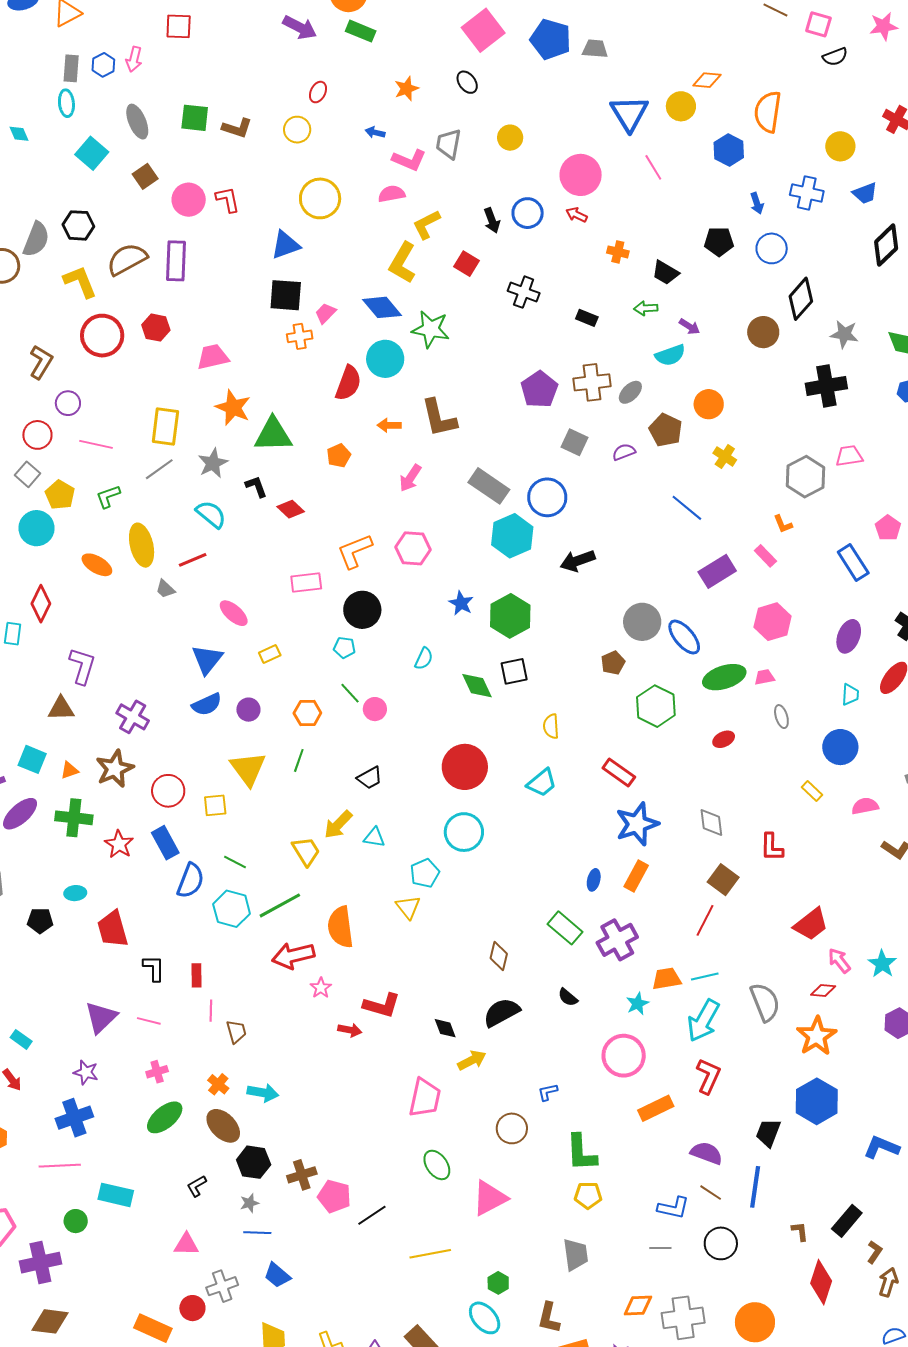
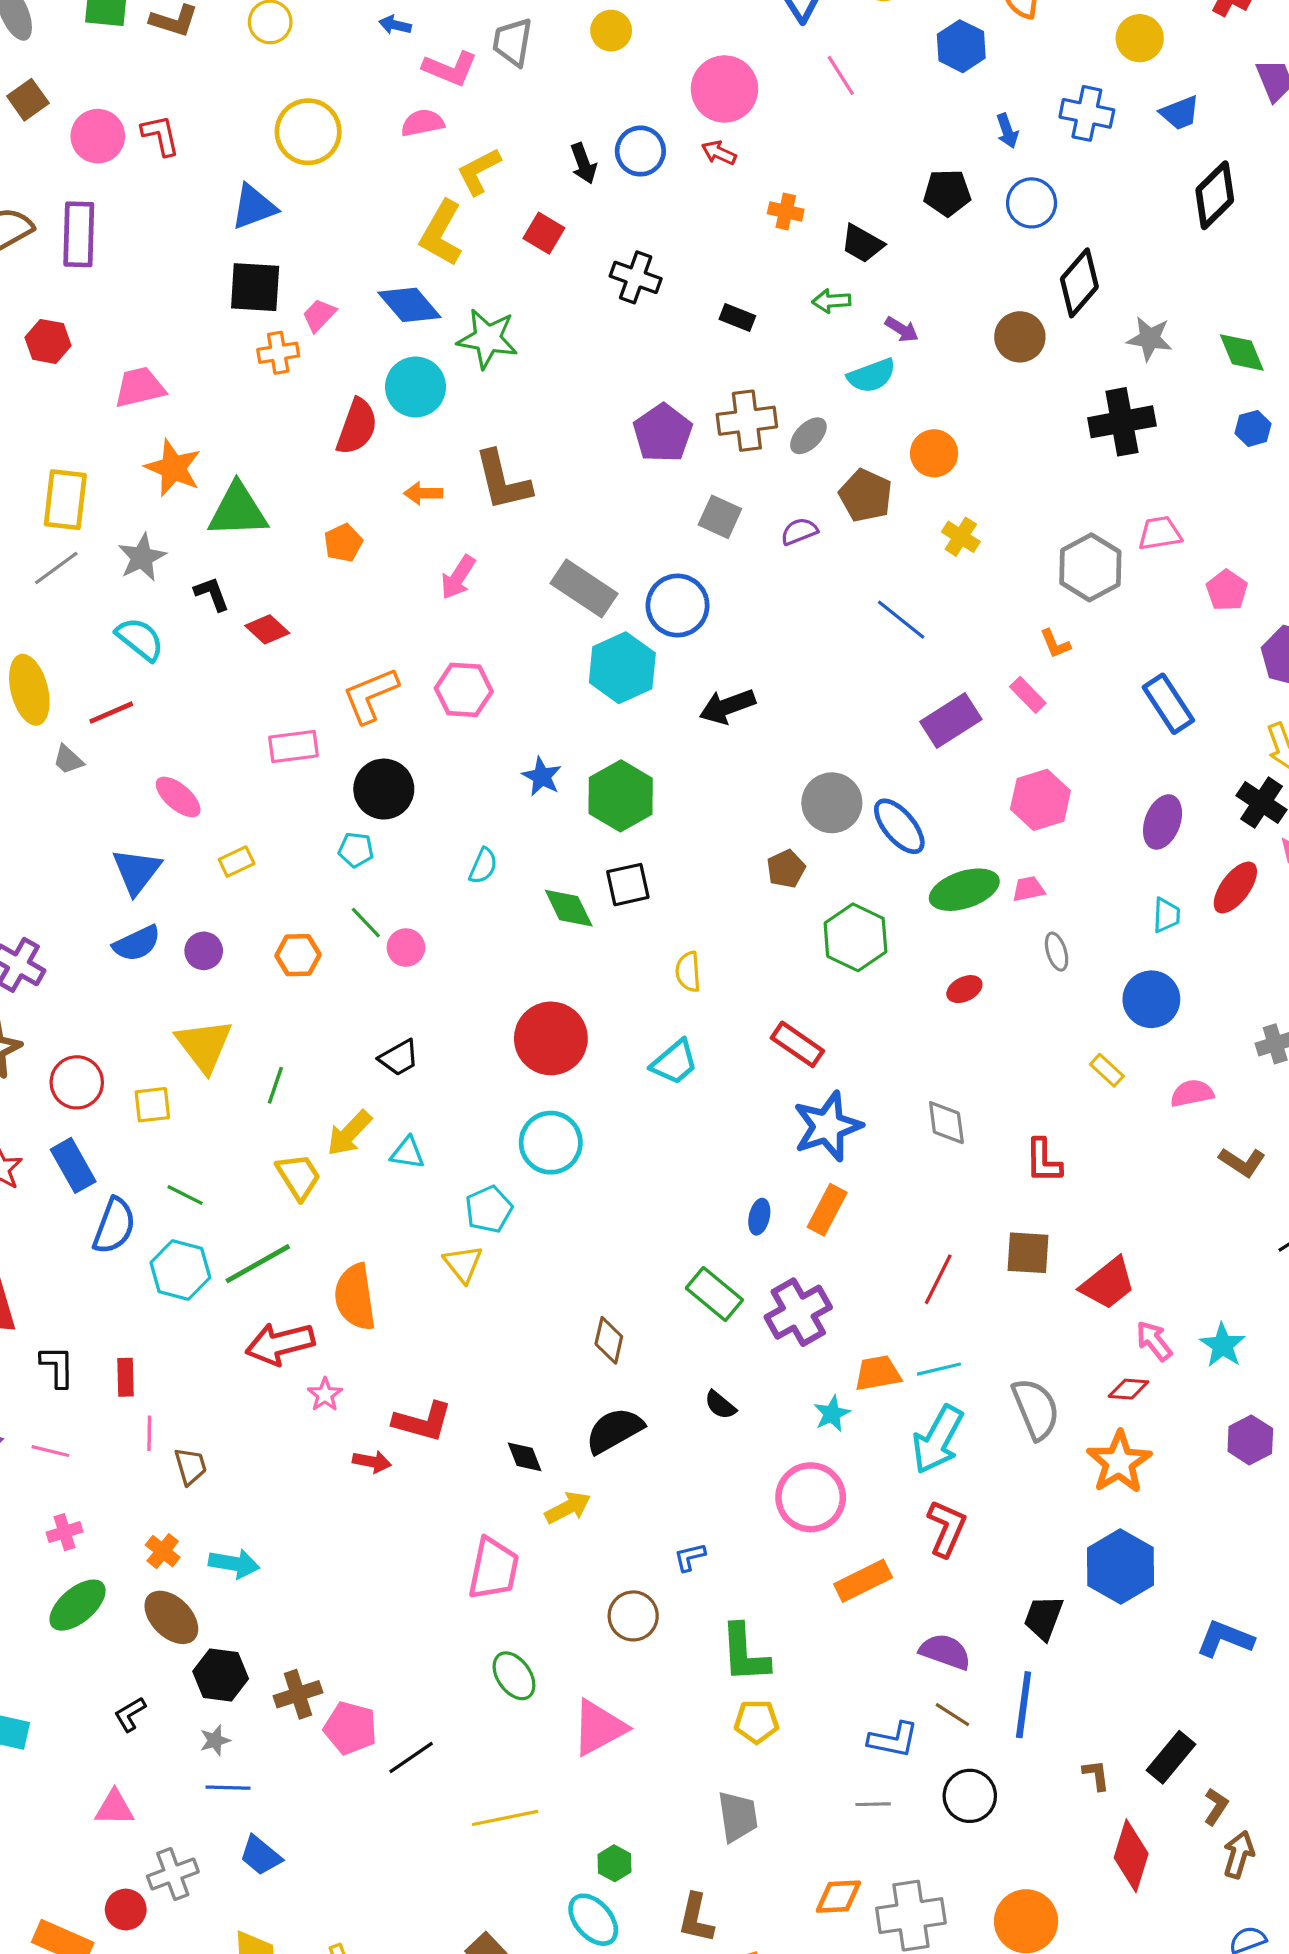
pink pentagon: (888, 528) -> (1227, 590), moved
green line: (299, 760) -> (275, 1085), moved
brown square: (723, 880) -> (1028, 1253), moved, turned -32

